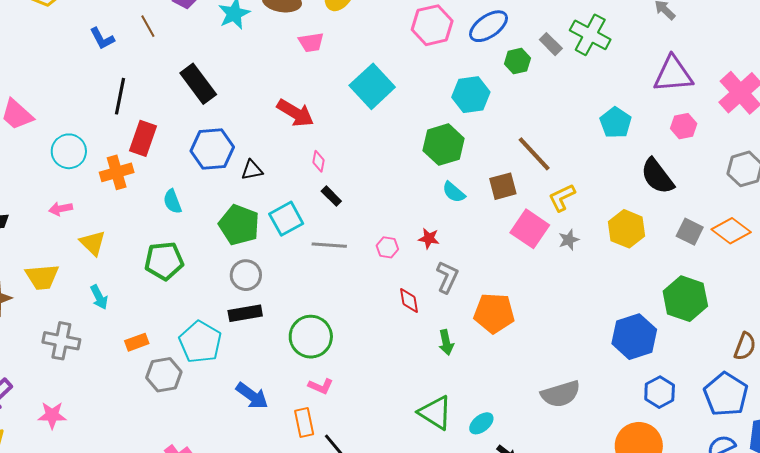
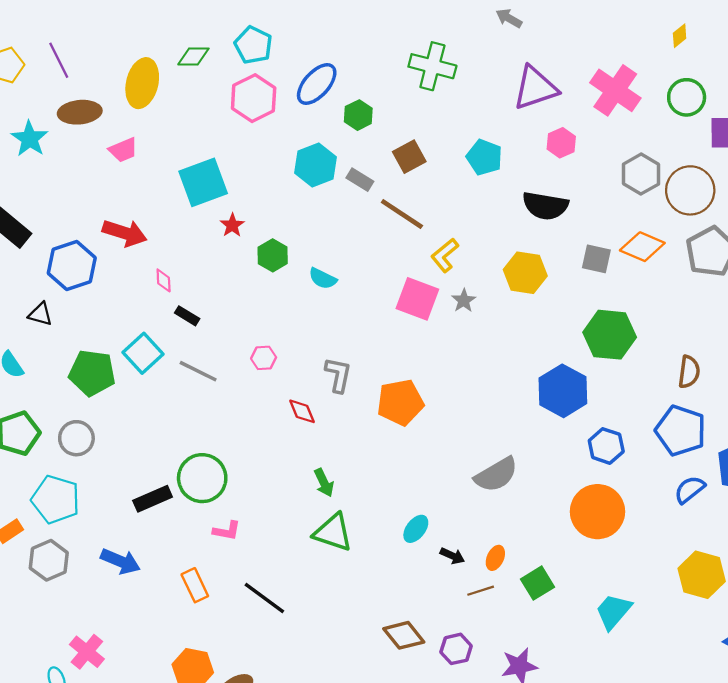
gray rectangle: (551, 44) -> (360, 180), moved
cyan square: (372, 86) -> (203, 182), turned 36
green hexagon: (444, 145) -> (273, 255), moved, size x0.7
blue hexagon: (212, 149) -> (72, 265), moved
black triangle: (252, 170) -> (40, 314), moved, turned 40
black semicircle: (657, 176) -> (545, 206), turned -30
brown square: (503, 186) -> (409, 157), moved
red star: (429, 238) -> (232, 225), moved, turned -30
gray line: (329, 245) -> (198, 371), turned 36
gray circle: (246, 275) -> (76, 438), moved
black rectangle: (245, 313) -> (153, 499), moved
cyan pentagon: (200, 342) -> (56, 499), moved
green arrow: (446, 342) -> (324, 483), moved
blue arrow: (252, 396) -> (120, 561), moved
green triangle: (435, 413) -> (333, 532), moved
orange rectangle: (304, 422) -> (195, 585), moved

